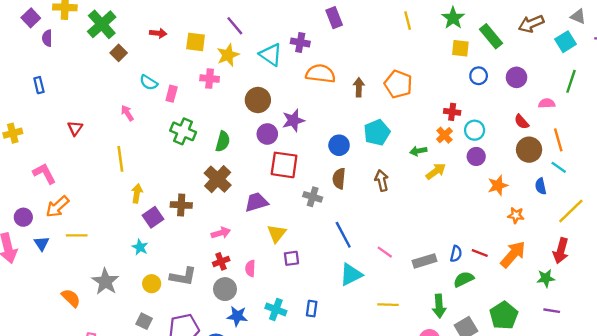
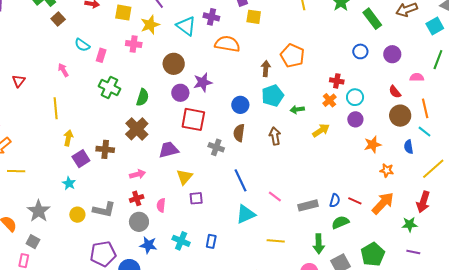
yellow square: (460, 48) -> (254, 17), moved
brown arrow: (359, 87) -> (266, 69), moved
green arrow: (418, 151) -> (297, 110), moved
gray square: (144, 321) -> (33, 242), moved

